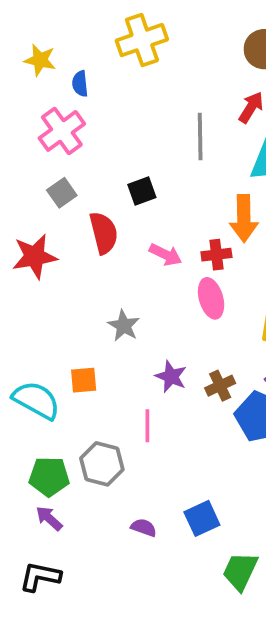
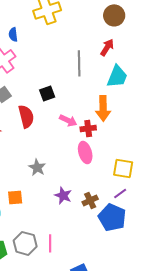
pink arrow: (166, 255) -> (68, 120), moved
pink line: (147, 426) -> (50, 243), moved

